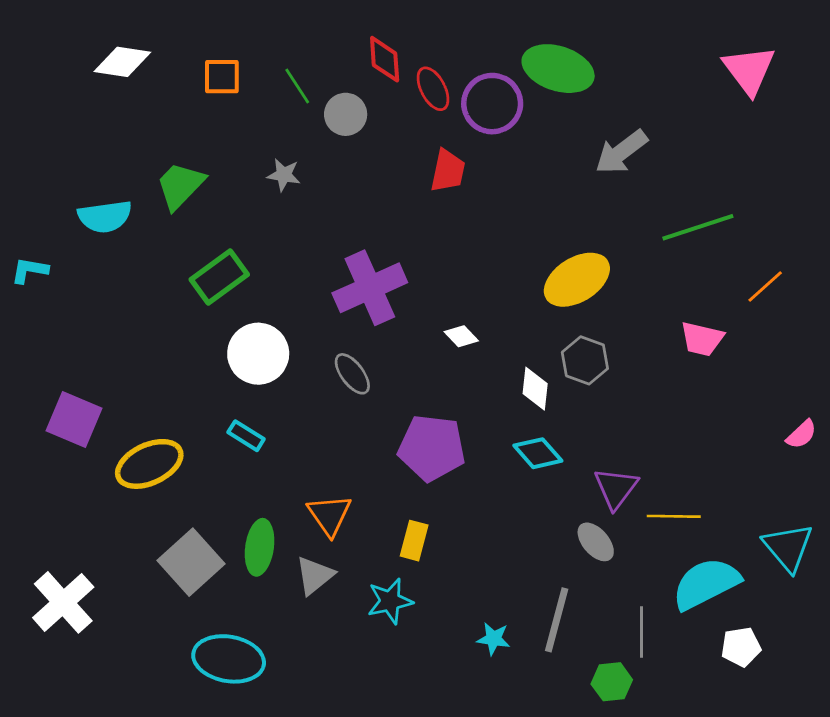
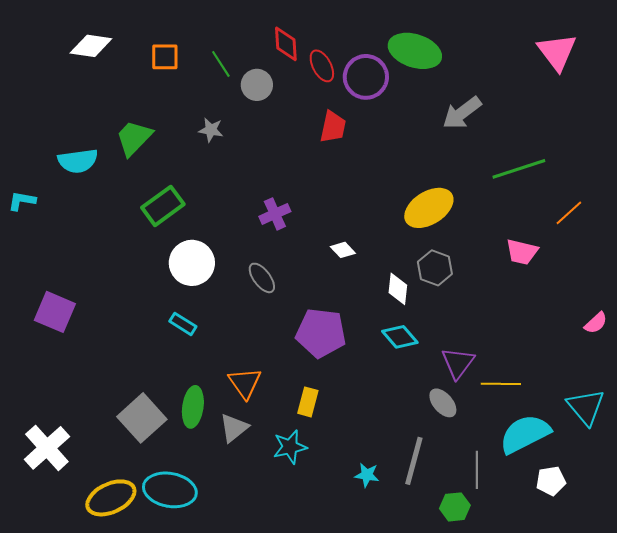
purple cross: (370, 288) -> (275, 214), size x0.6
yellow ellipse: (149, 464) -> (111, 498), moved

